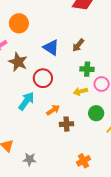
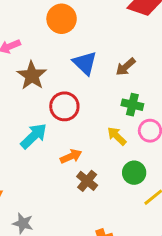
orange circle: (19, 23) -> (62, 19), moved
yellow arrow: (80, 91) -> (117, 136), turned 48
brown cross: (66, 124) -> (87, 181), turned 32

